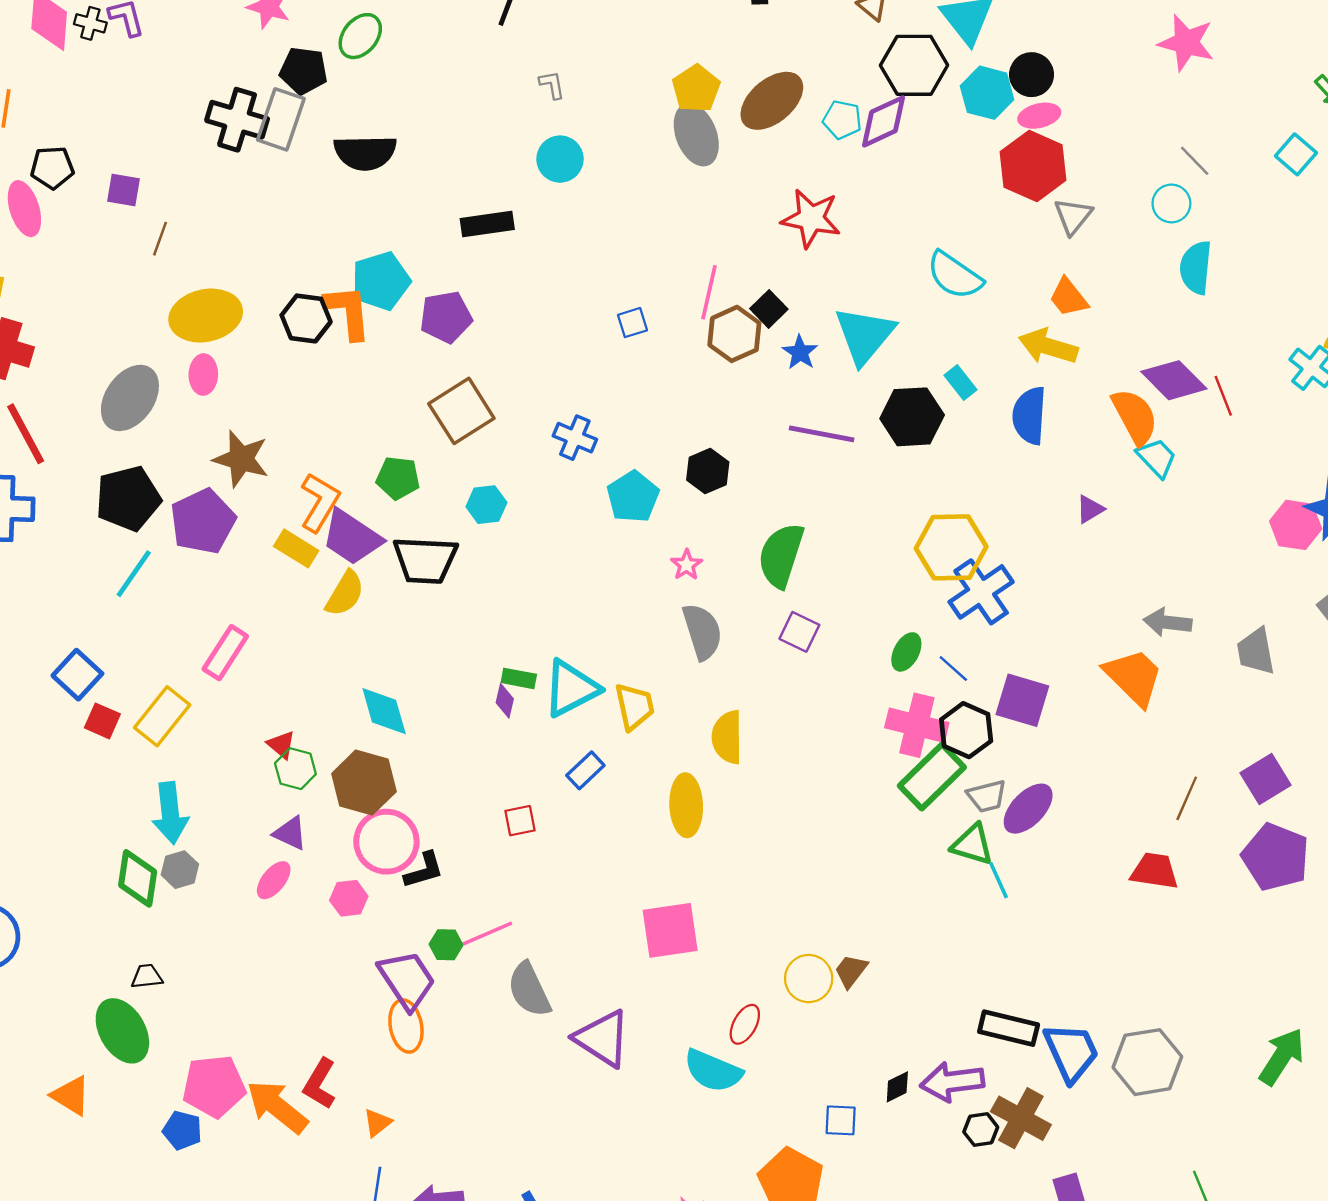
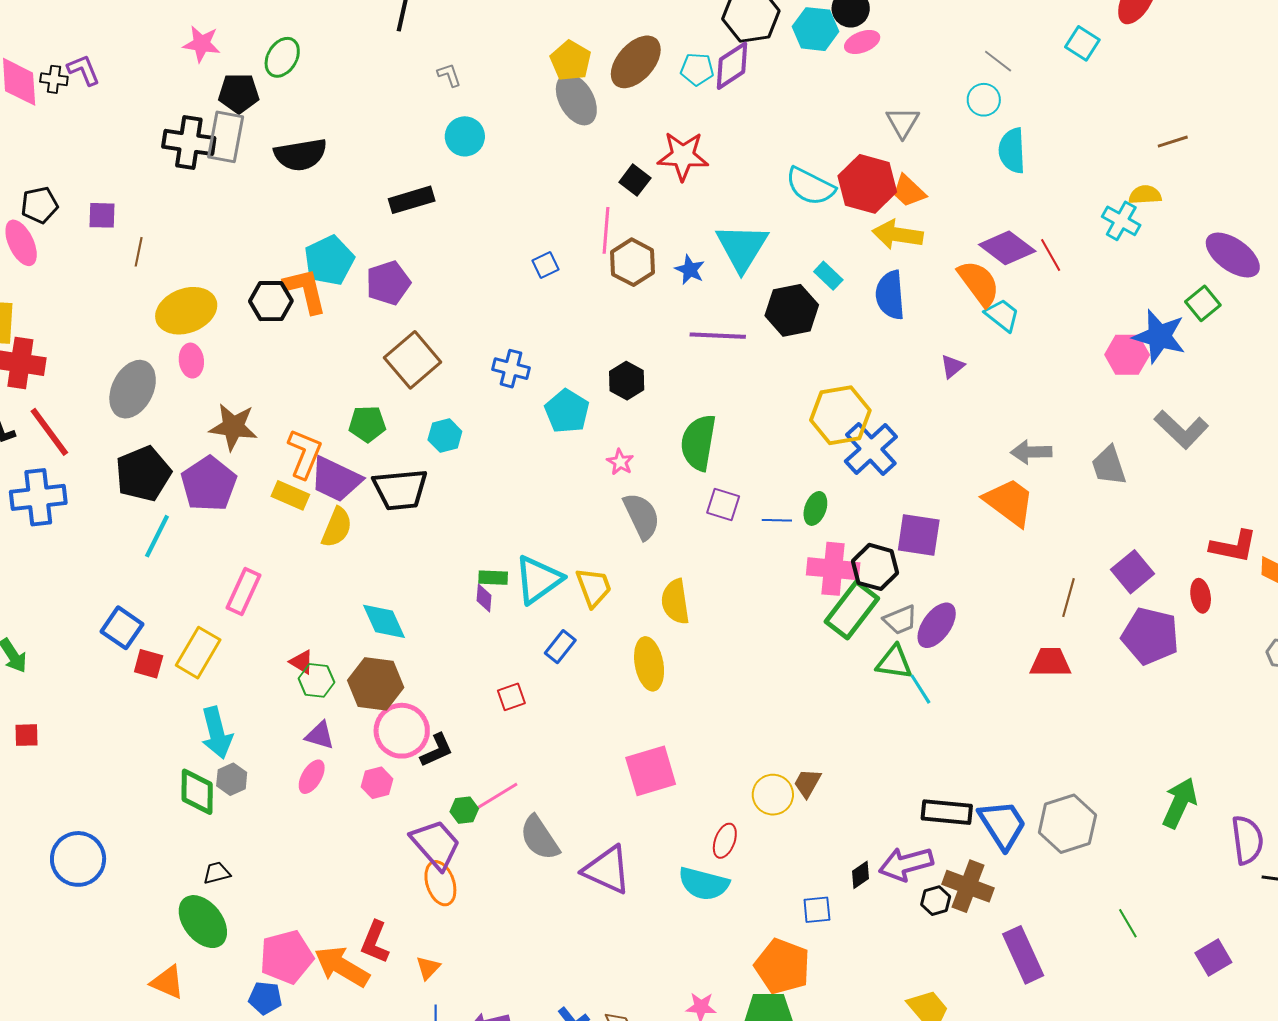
red hexagon: (1033, 166) -> (867, 184), moved
black square: (769, 309) -> (635, 180), moved
blue line: (953, 668) -> (777, 520), moved, turned -32

